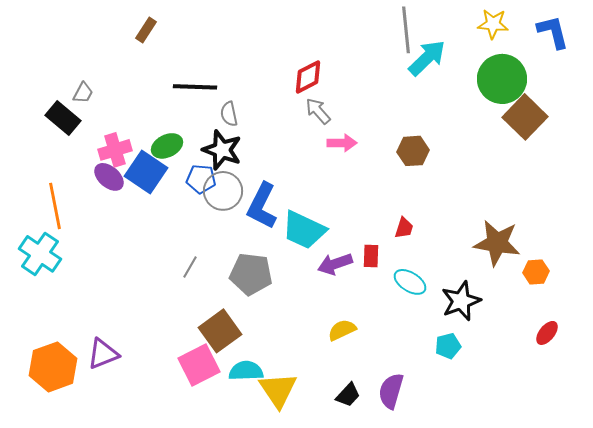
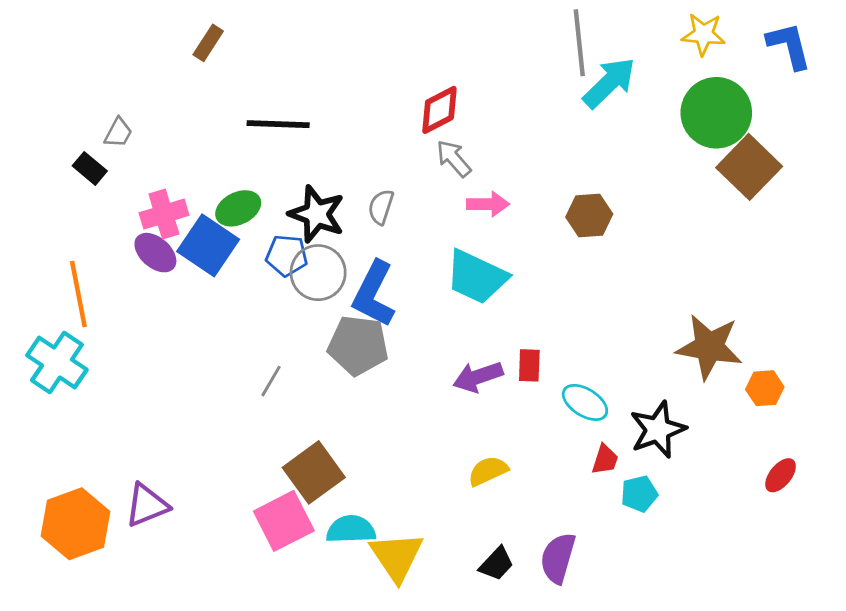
gray semicircle: (229, 114) -> (381, 207), moved, turned 30
black rectangle: (63, 118) -> (90, 168), size x0.7
red trapezoid: (404, 228) -> (605, 460), moved
cyan trapezoid: (304, 230) -> (477, 277), moved
gray pentagon: (251, 274) -> (358, 345), moved

